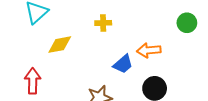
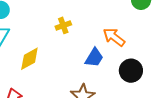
orange arrow: (149, 50) -> (114, 37), turned 60

